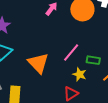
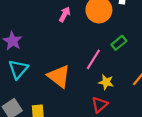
green rectangle: (93, 60) -> (119, 43), moved, turned -40

